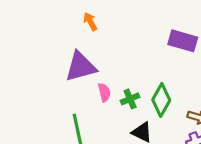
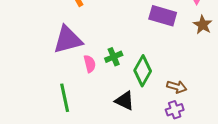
green cross: (130, 99) -> (114, 57), moved

